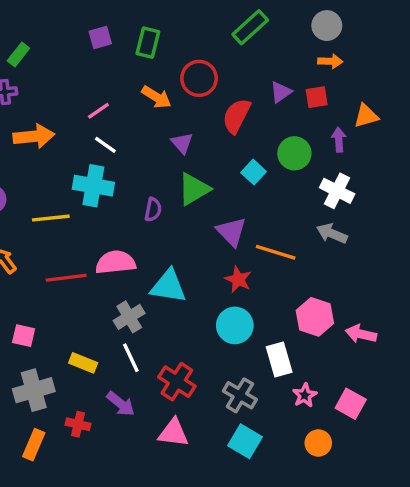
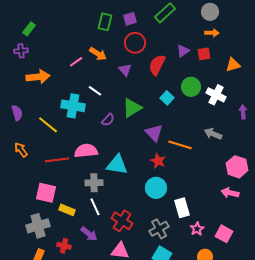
purple square: (100, 37) -> (130, 19), moved
orange arrow: (156, 97) -> (98, 54), moved
purple arrow: (339, 140) -> (243, 112), moved
purple triangle: (182, 143) -> (125, 70), moved
white line: (105, 145) -> (95, 91), moved
white cross: (337, 191) -> (216, 95), moved
purple semicircle: (153, 210) -> (108, 120), turned 32
yellow line: (51, 218) -> (48, 125), turned 45
gray cross: (129, 317) -> (94, 183), turned 30
pink hexagon: (315, 317) -> (237, 167), moved
pink square: (24, 336) -> (46, 193), moved, size x1.5
gray cross: (240, 395) -> (159, 229), turned 30

